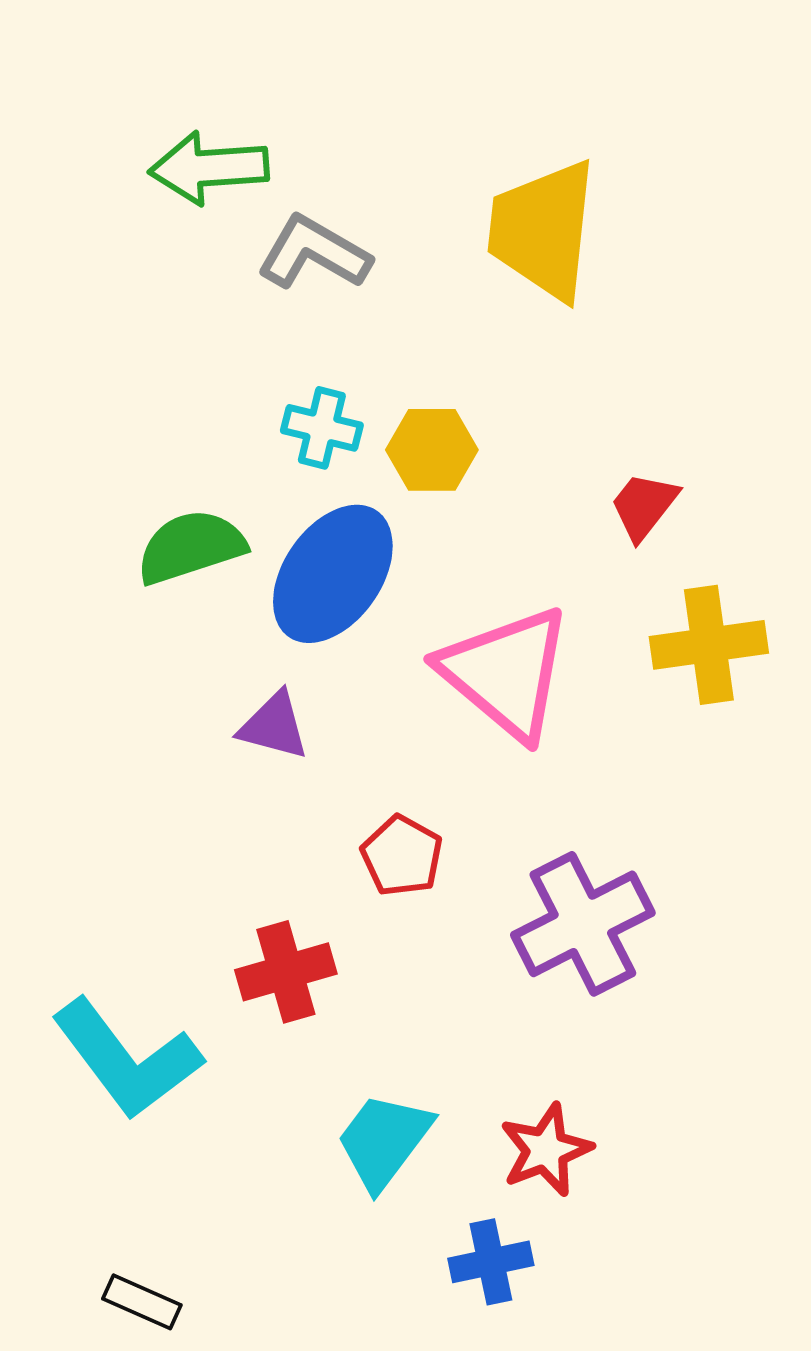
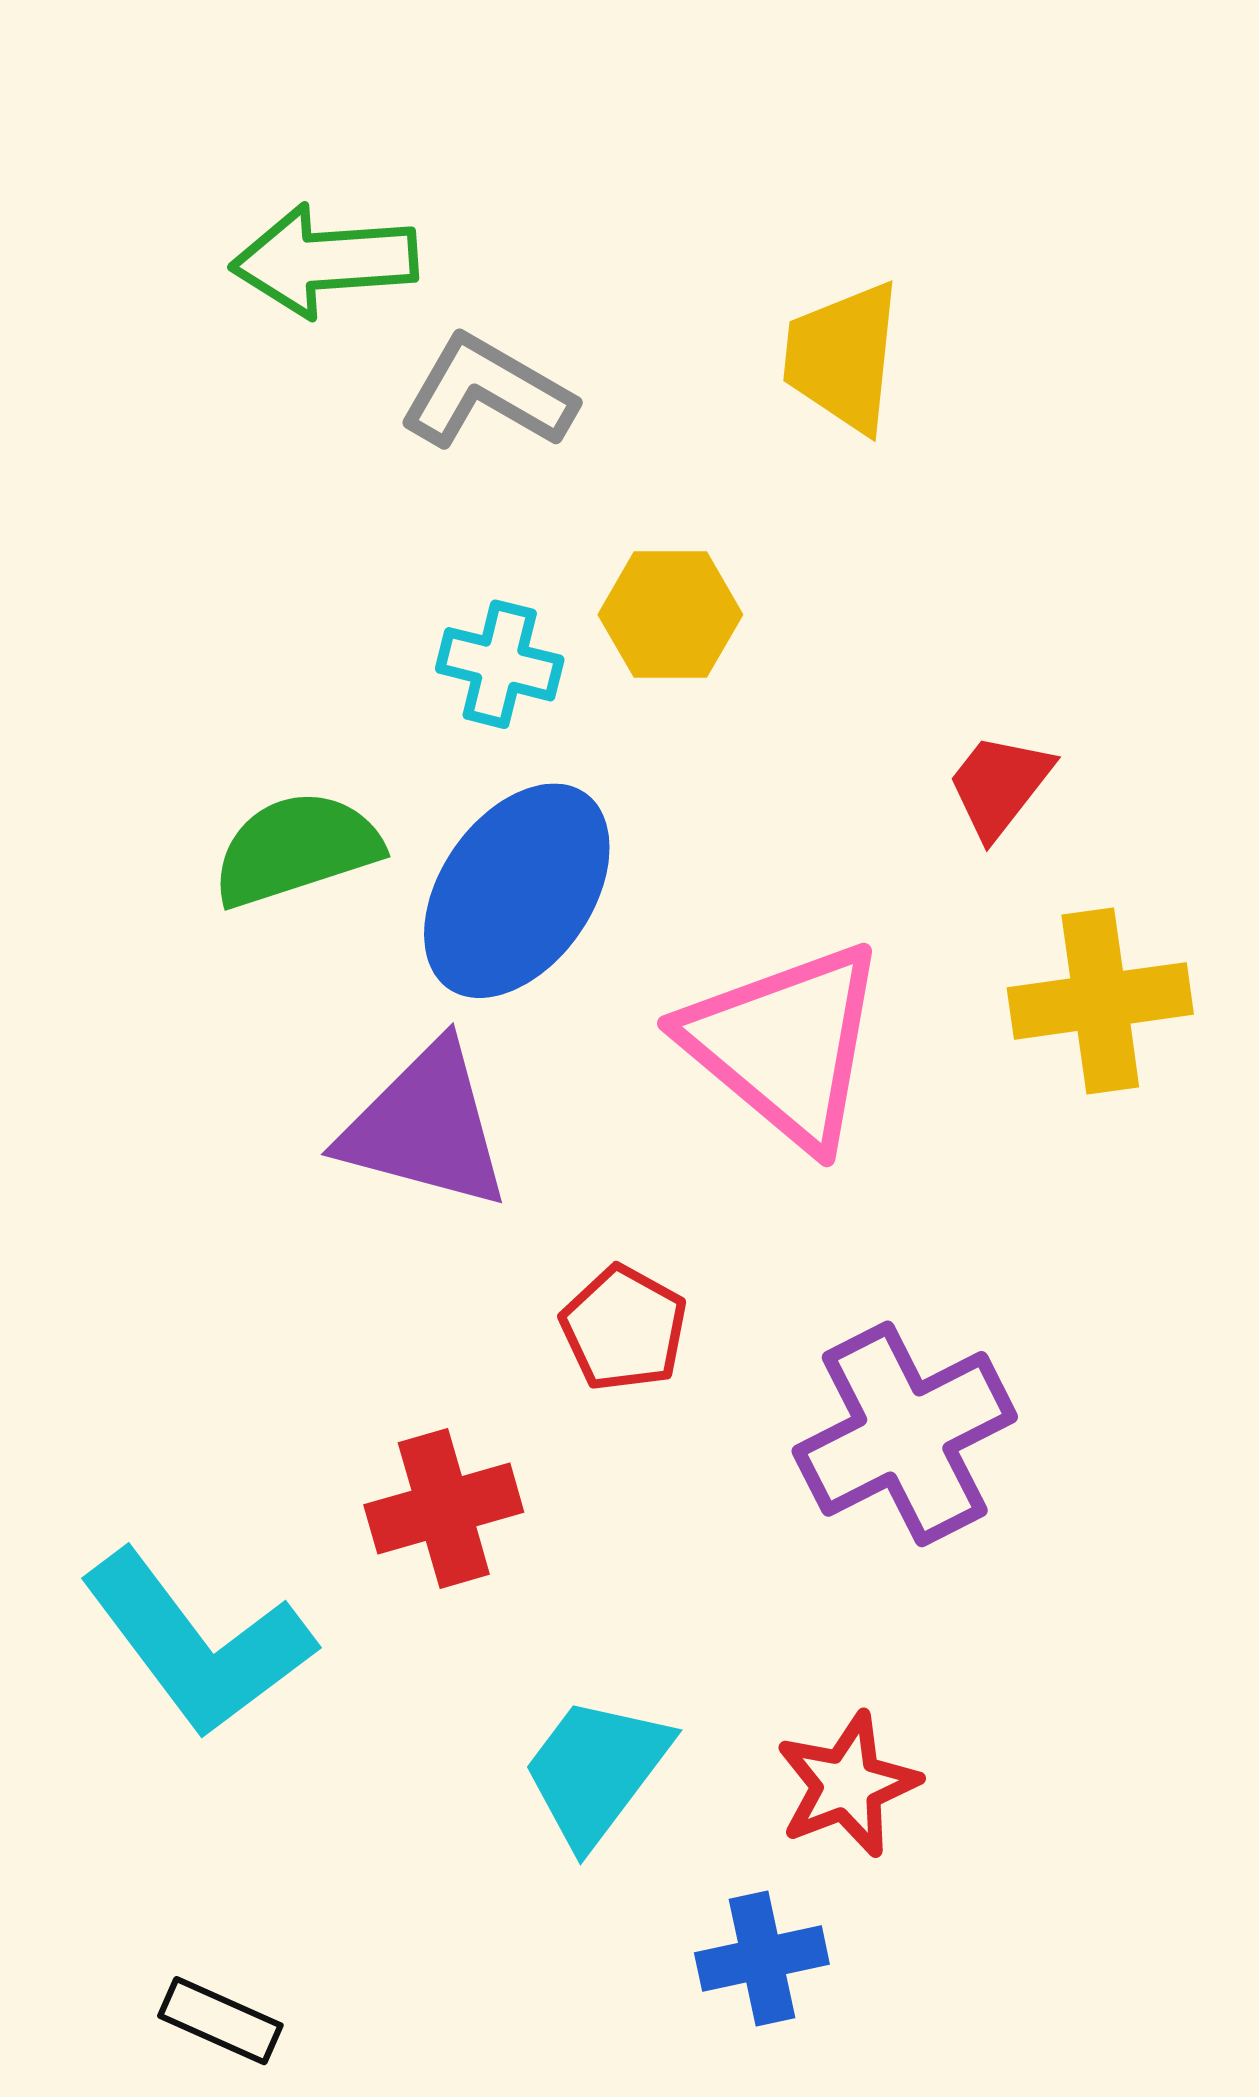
yellow trapezoid: (543, 230) -> (843, 357), size x0.7
yellow hexagon: (432, 450) -> (670, 615), moved
purple triangle: (274, 726) -> (425, 1127), size x1.6

